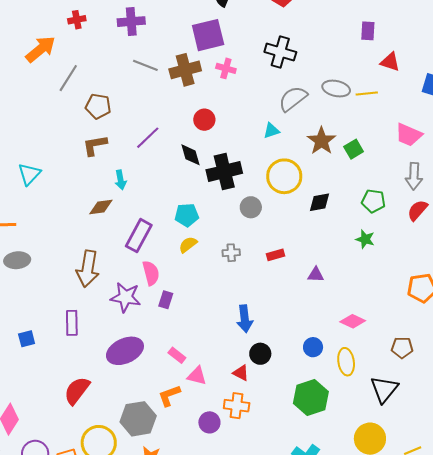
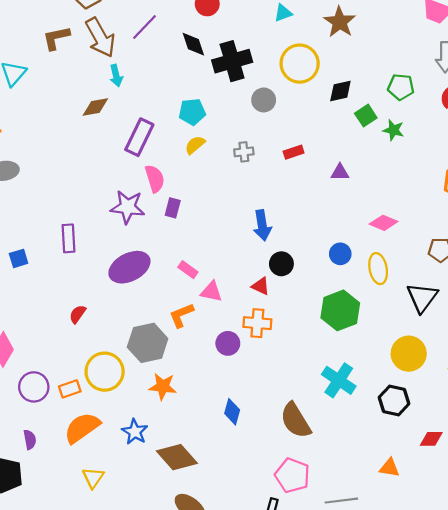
brown L-shape: (95, 145) -> (56, 38), moved
green square: (354, 149) -> (366, 116), moved
brown arrow: (88, 269) -> (100, 38), moved, turned -36
red semicircle: (77, 391) -> (78, 314), size x0.6

